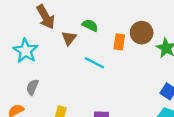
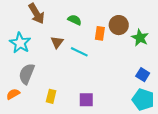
brown triangle: (69, 38) -> (57, 42), moved
gray semicircle: (32, 87) -> (27, 74), size x1.5

